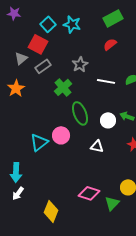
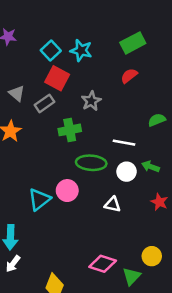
red square: (38, 44) -> (57, 78), moved
gray triangle: (21, 58) -> (17, 93), turned -40
white line: (106, 81) -> (124, 143), moved
green cross: (63, 87) -> (70, 130), turned 30
green ellipse: (80, 113) -> (91, 163), turned -65

